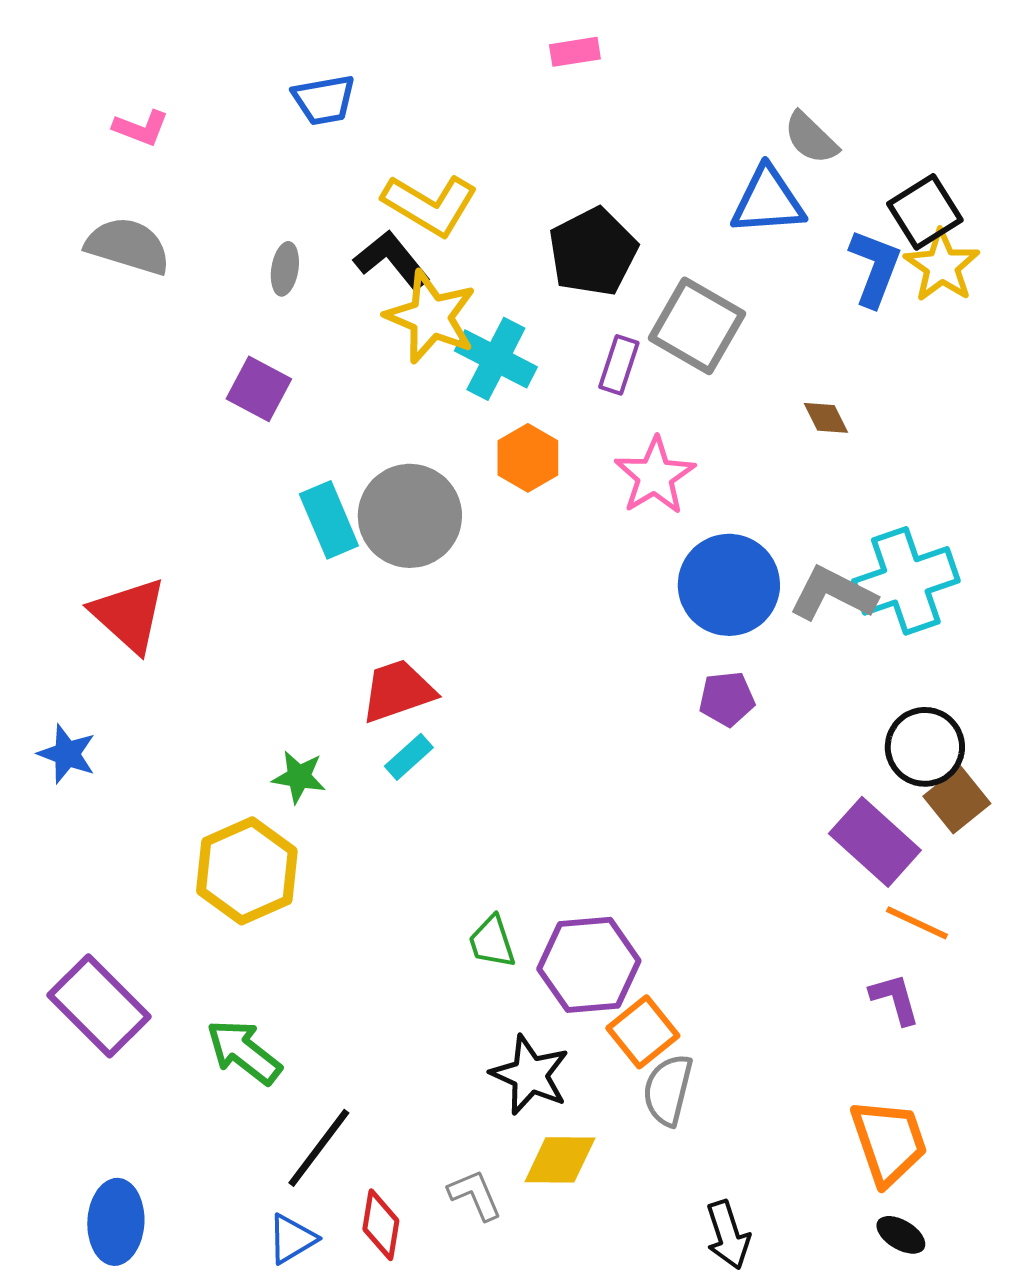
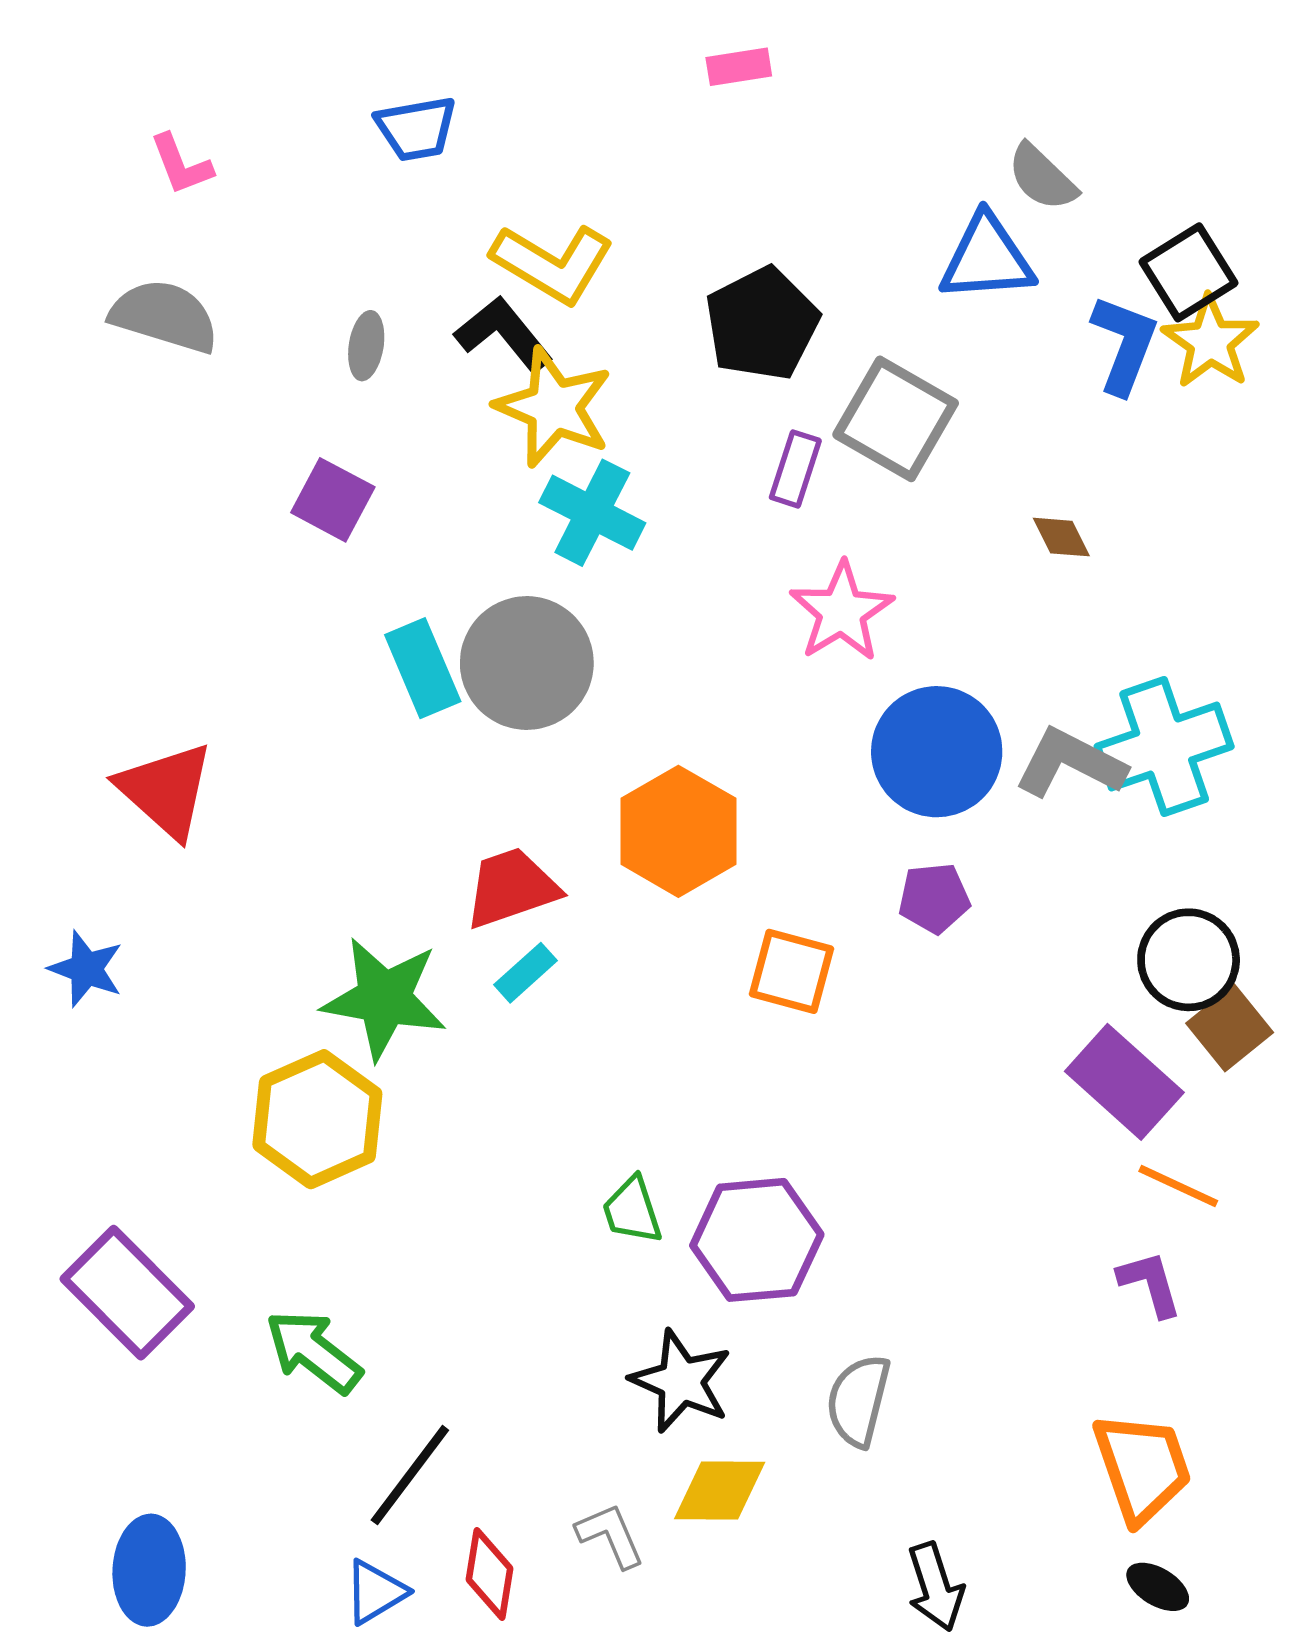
pink L-shape: (141, 128) -> (181, 164), turned 48
cyan cross: (496, 359) -> (592, 513), moved
orange hexagon: (528, 458) -> (678, 831), moved, size x1.5
green star: (299, 777) -> (384, 998), size x1.8
orange square: (643, 1032) -> (792, 971), moved, turned -36

